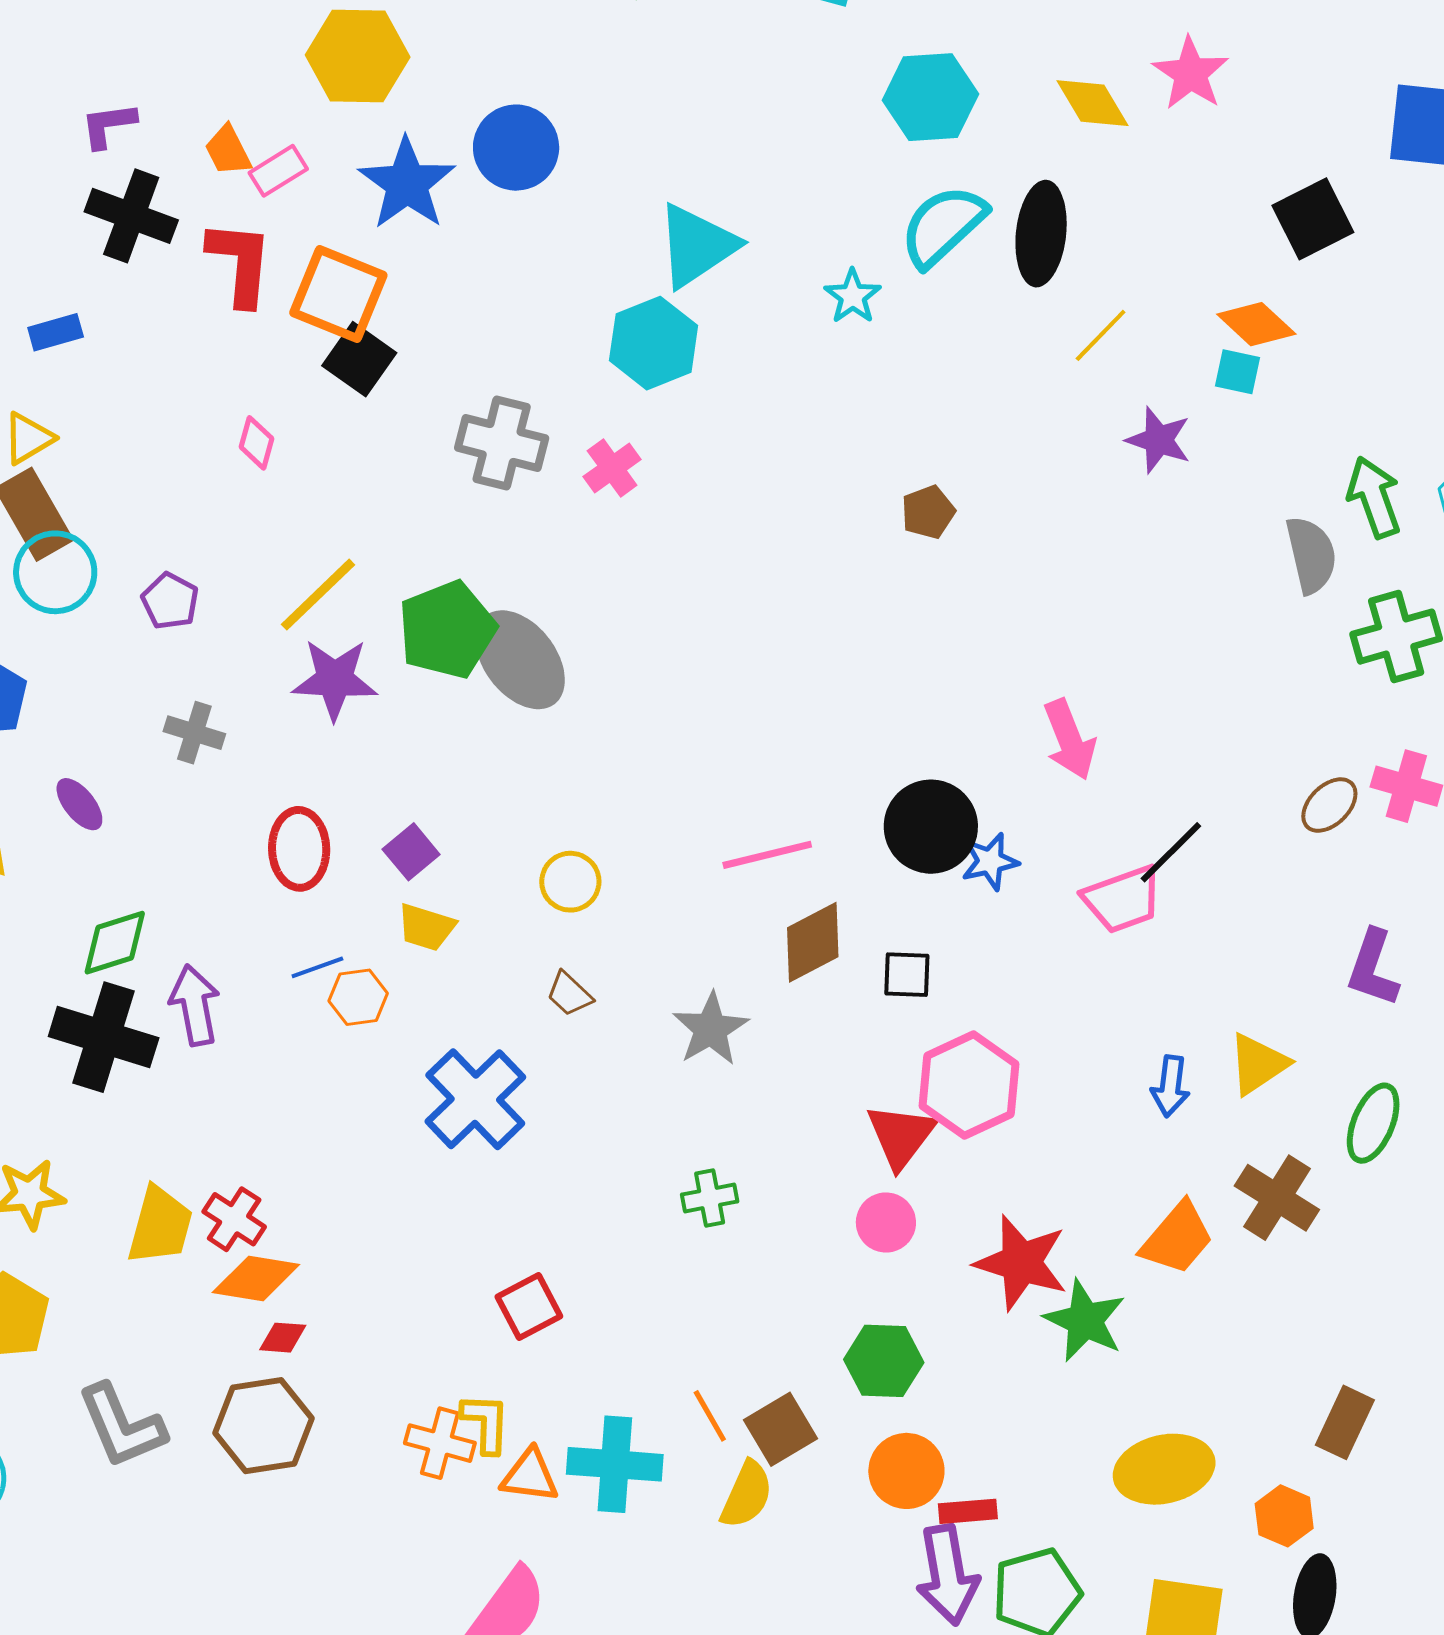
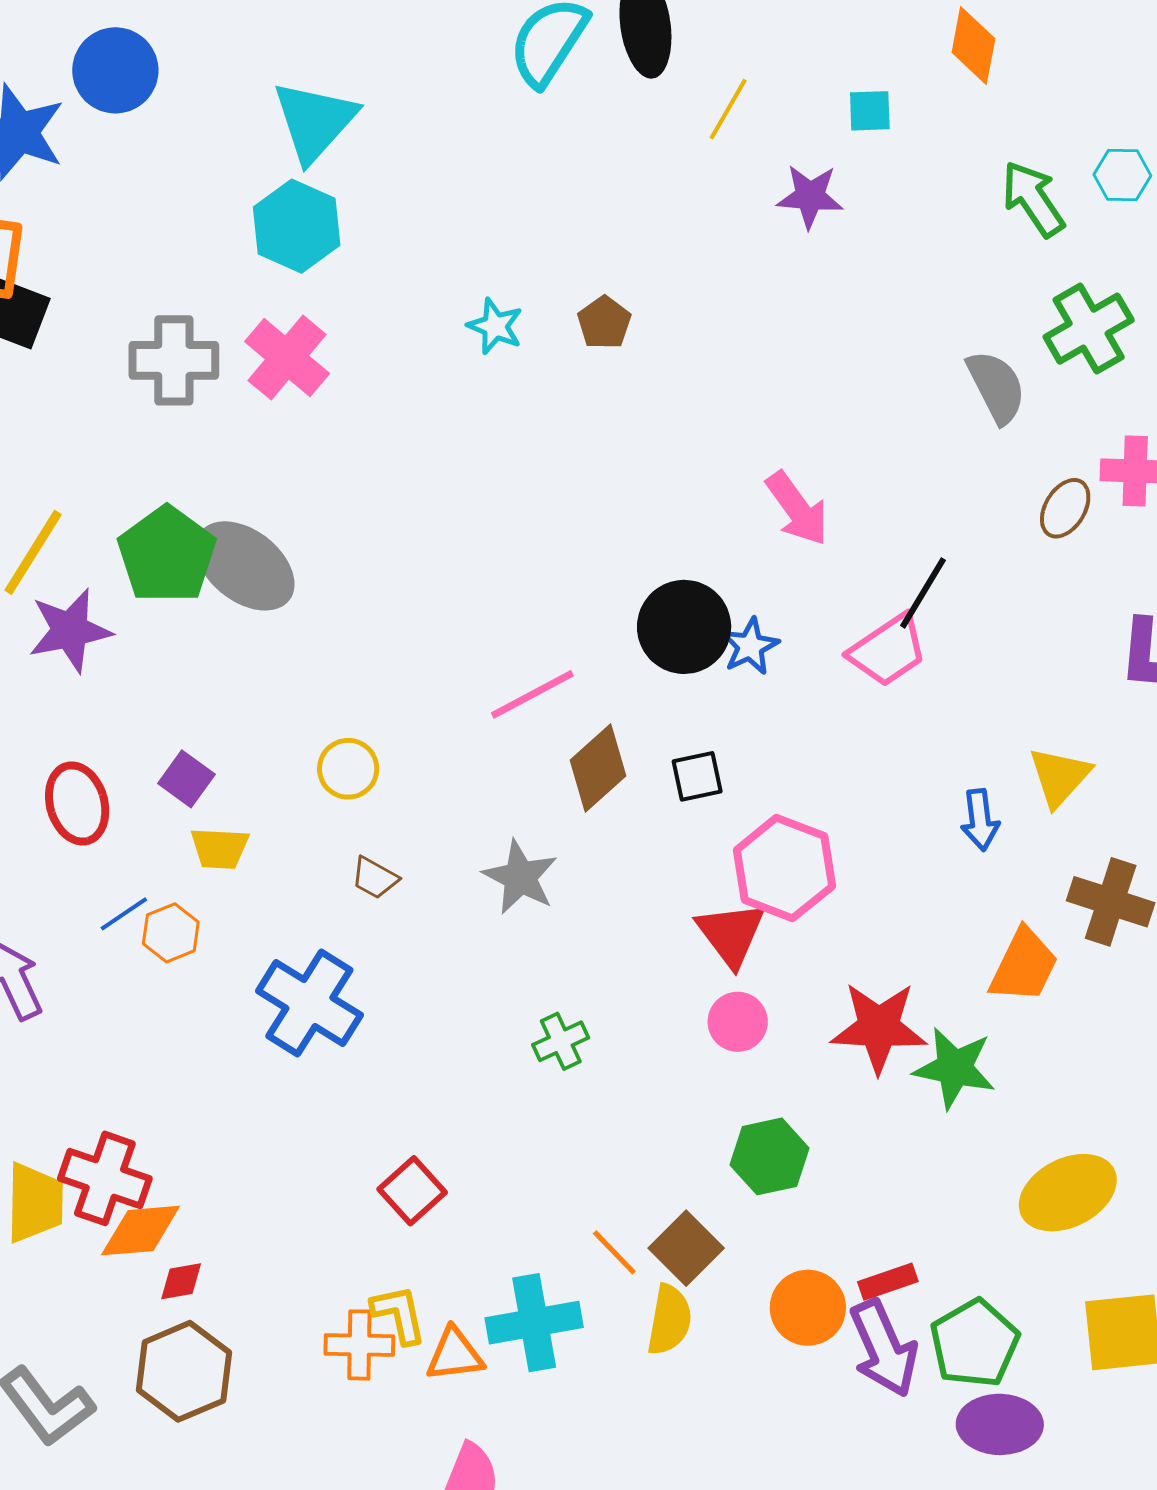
cyan star: (853, 296) -> (495, 326), moved
orange diamond: (1256, 324) -> (973, 45), moved, turned 72
pink cross: (612, 468) -> (287, 357), size x1.5
gray semicircle: (1311, 555) -> (996, 387), moved
red cross: (234, 1219) -> (105, 1178), size x1.4
orange circle: (906, 1471) -> (808, 1308), moved

